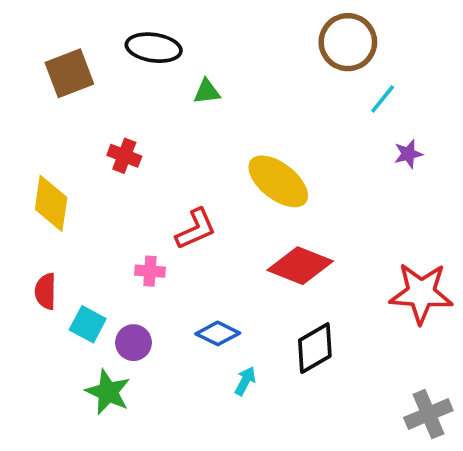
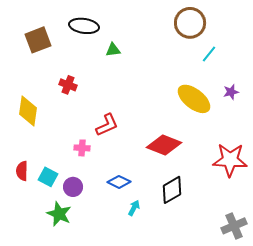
purple star: (408, 154) -> (231, 92), moved
yellow ellipse: (278, 181) -> (194, 99), moved
red semicircle: (46, 291) -> (22, 171), moved

